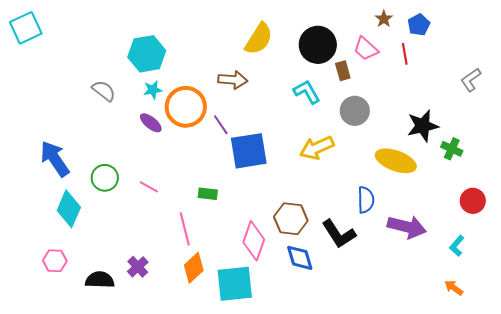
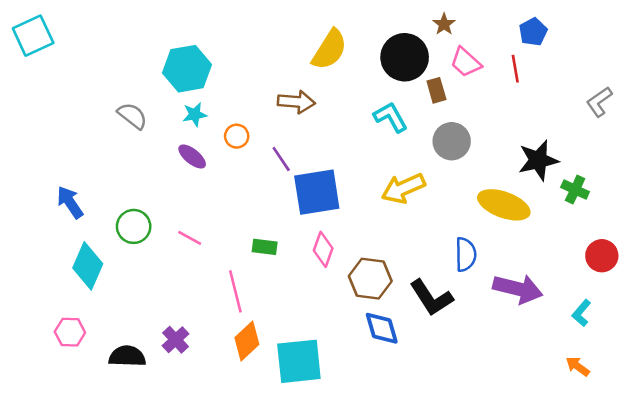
brown star: (384, 19) -> (444, 24), moved
orange circle: (186, 107) -> (237, 136), size x0.5
blue arrow: (55, 159) -> (70, 202), size x0.7
pink diamond: (254, 241) -> (323, 249), moved, size x0.7

